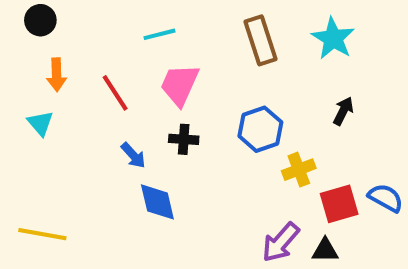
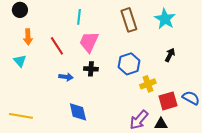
cyan line: (159, 34) -> (79, 17), turned -70
blue arrow: (133, 155) -> (66, 77), turned -40
blue diamond: (157, 202) -> (78, 112), moved

